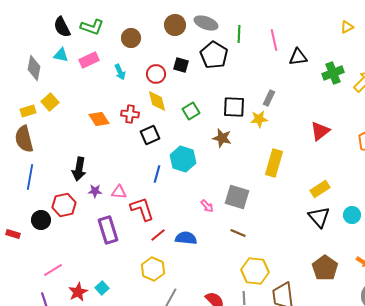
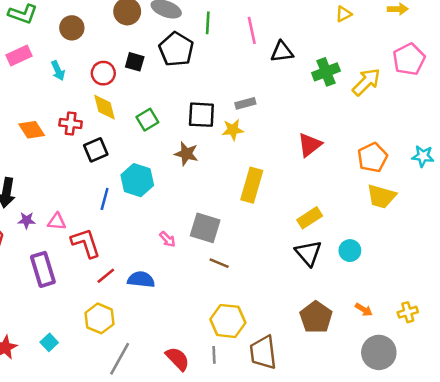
gray rectangle: (269, 98) -> (245, 103), turned 49
brown line: (238, 233) -> (219, 263), moved
cyan square: (102, 288) -> (49, 342), moved

